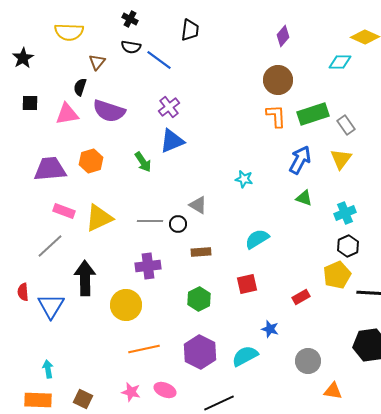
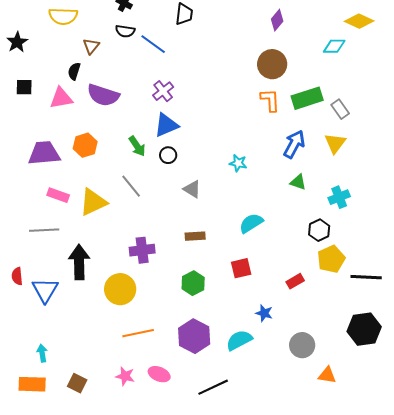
gray line: (150, 221) -> (131, 186), moved, turned 50
black circle: (178, 224) -> (168, 155), moved
gray line: (50, 246) -> (44, 230), turned 40
black hexagon: (348, 246) -> (319, 230), moved

